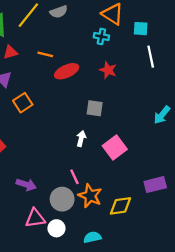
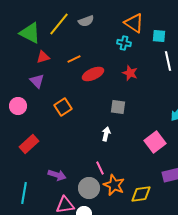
orange line: (45, 54) -> (74, 59), turned -40
orange square: (23, 103) -> (63, 107), moved
pink square: (115, 148) -> (155, 142), moved

